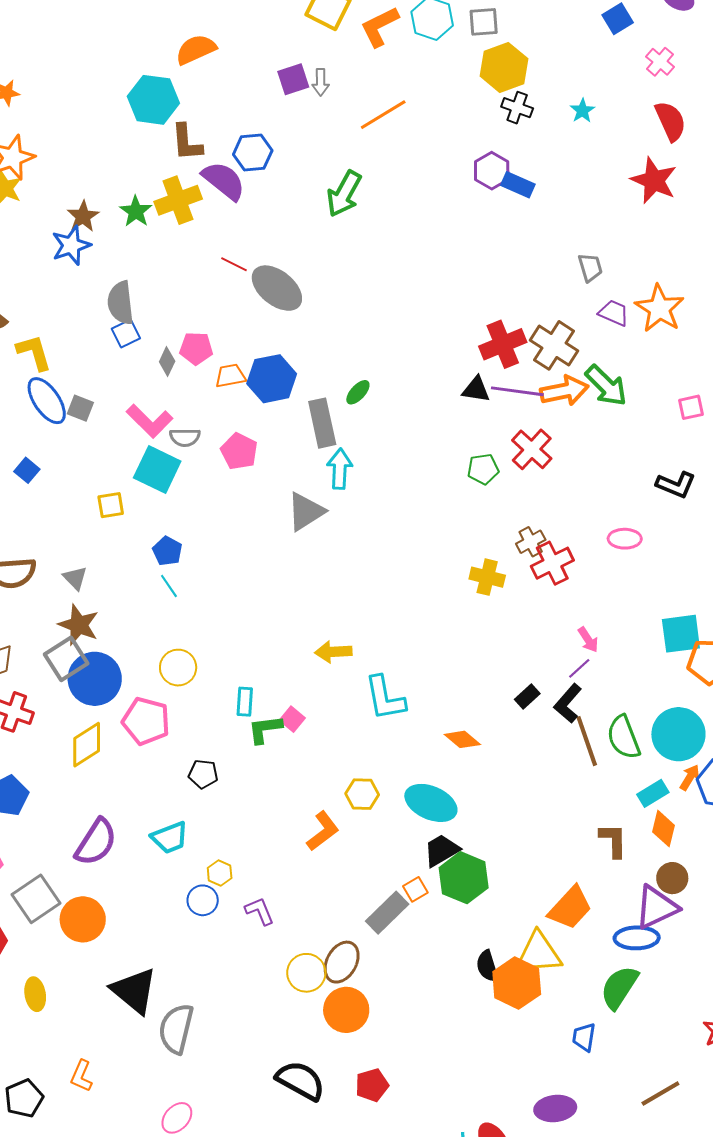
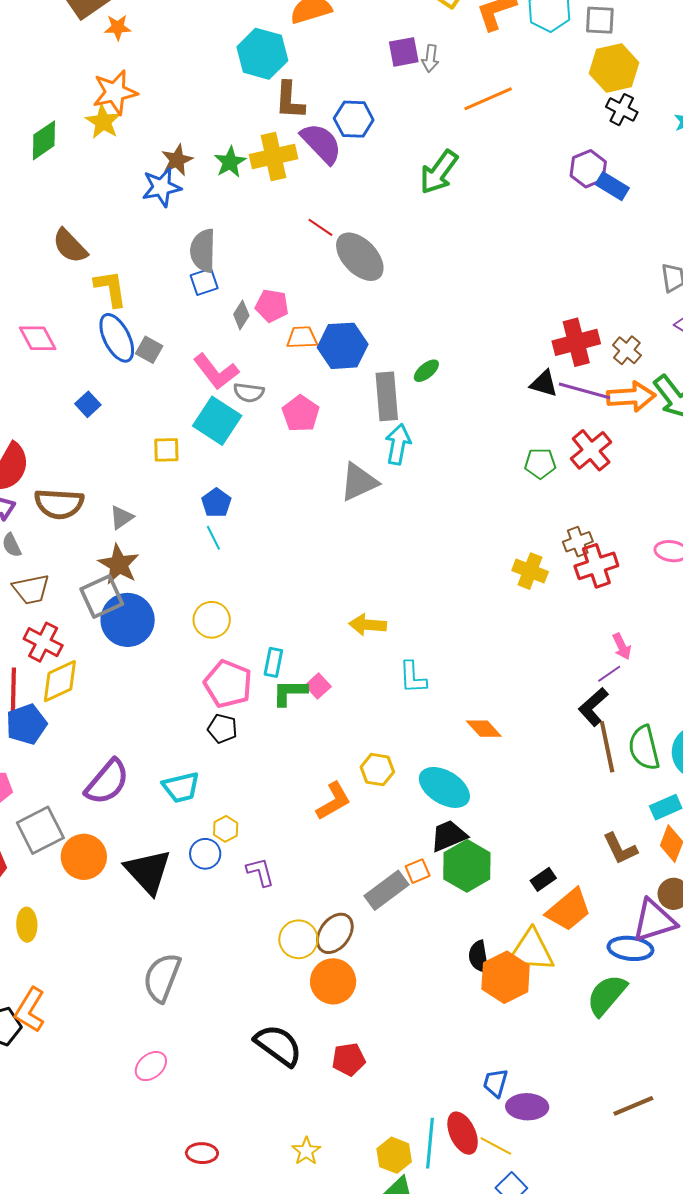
brown cross: (554, 345) -> (627, 350), size x0.6
gray triangle: (75, 578) -> (121, 517), turned 32
black rectangle: (527, 696) -> (543, 879), moved
cyan L-shape: (385, 698) -> (413, 677), size x0.7
pink pentagon: (146, 721) -> (228, 684), moved
yellow diamond: (87, 745) -> (60, 681), moved
brown L-shape: (613, 840) -> (620, 849), turned 147
black triangle: (134, 991) -> (148, 872), moved
blue trapezoid: (584, 1037) -> (495, 1083), moved
orange L-shape: (81, 1076) -> (30, 1010), moved, size x1.4

